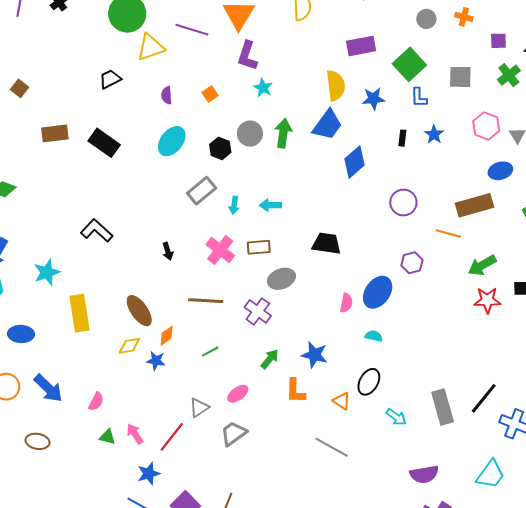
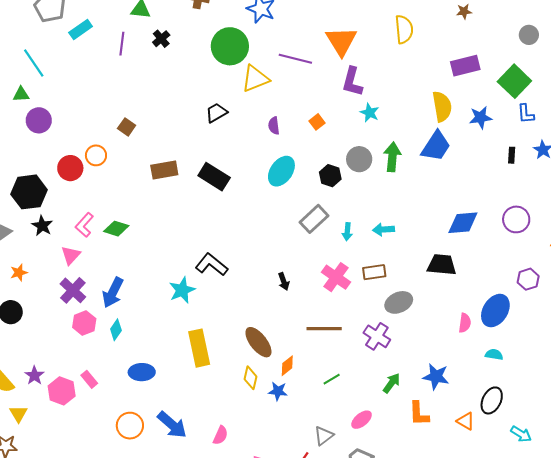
blue diamond: (355, 162) -> (463, 223), moved, turned 40
cyan star: (47, 272) -> (182, 290), moved
yellow diamond: (129, 346) -> (251, 378), turned -65

